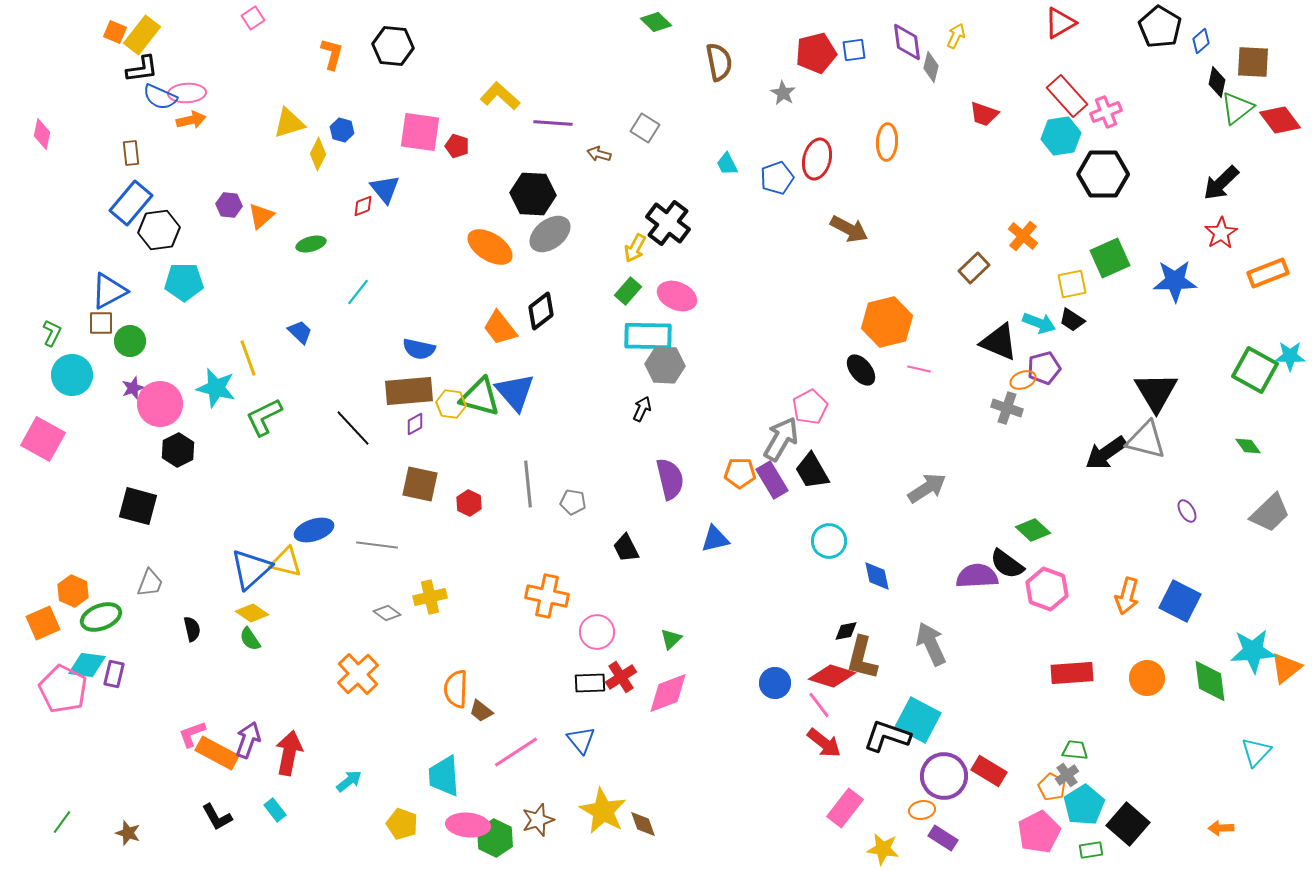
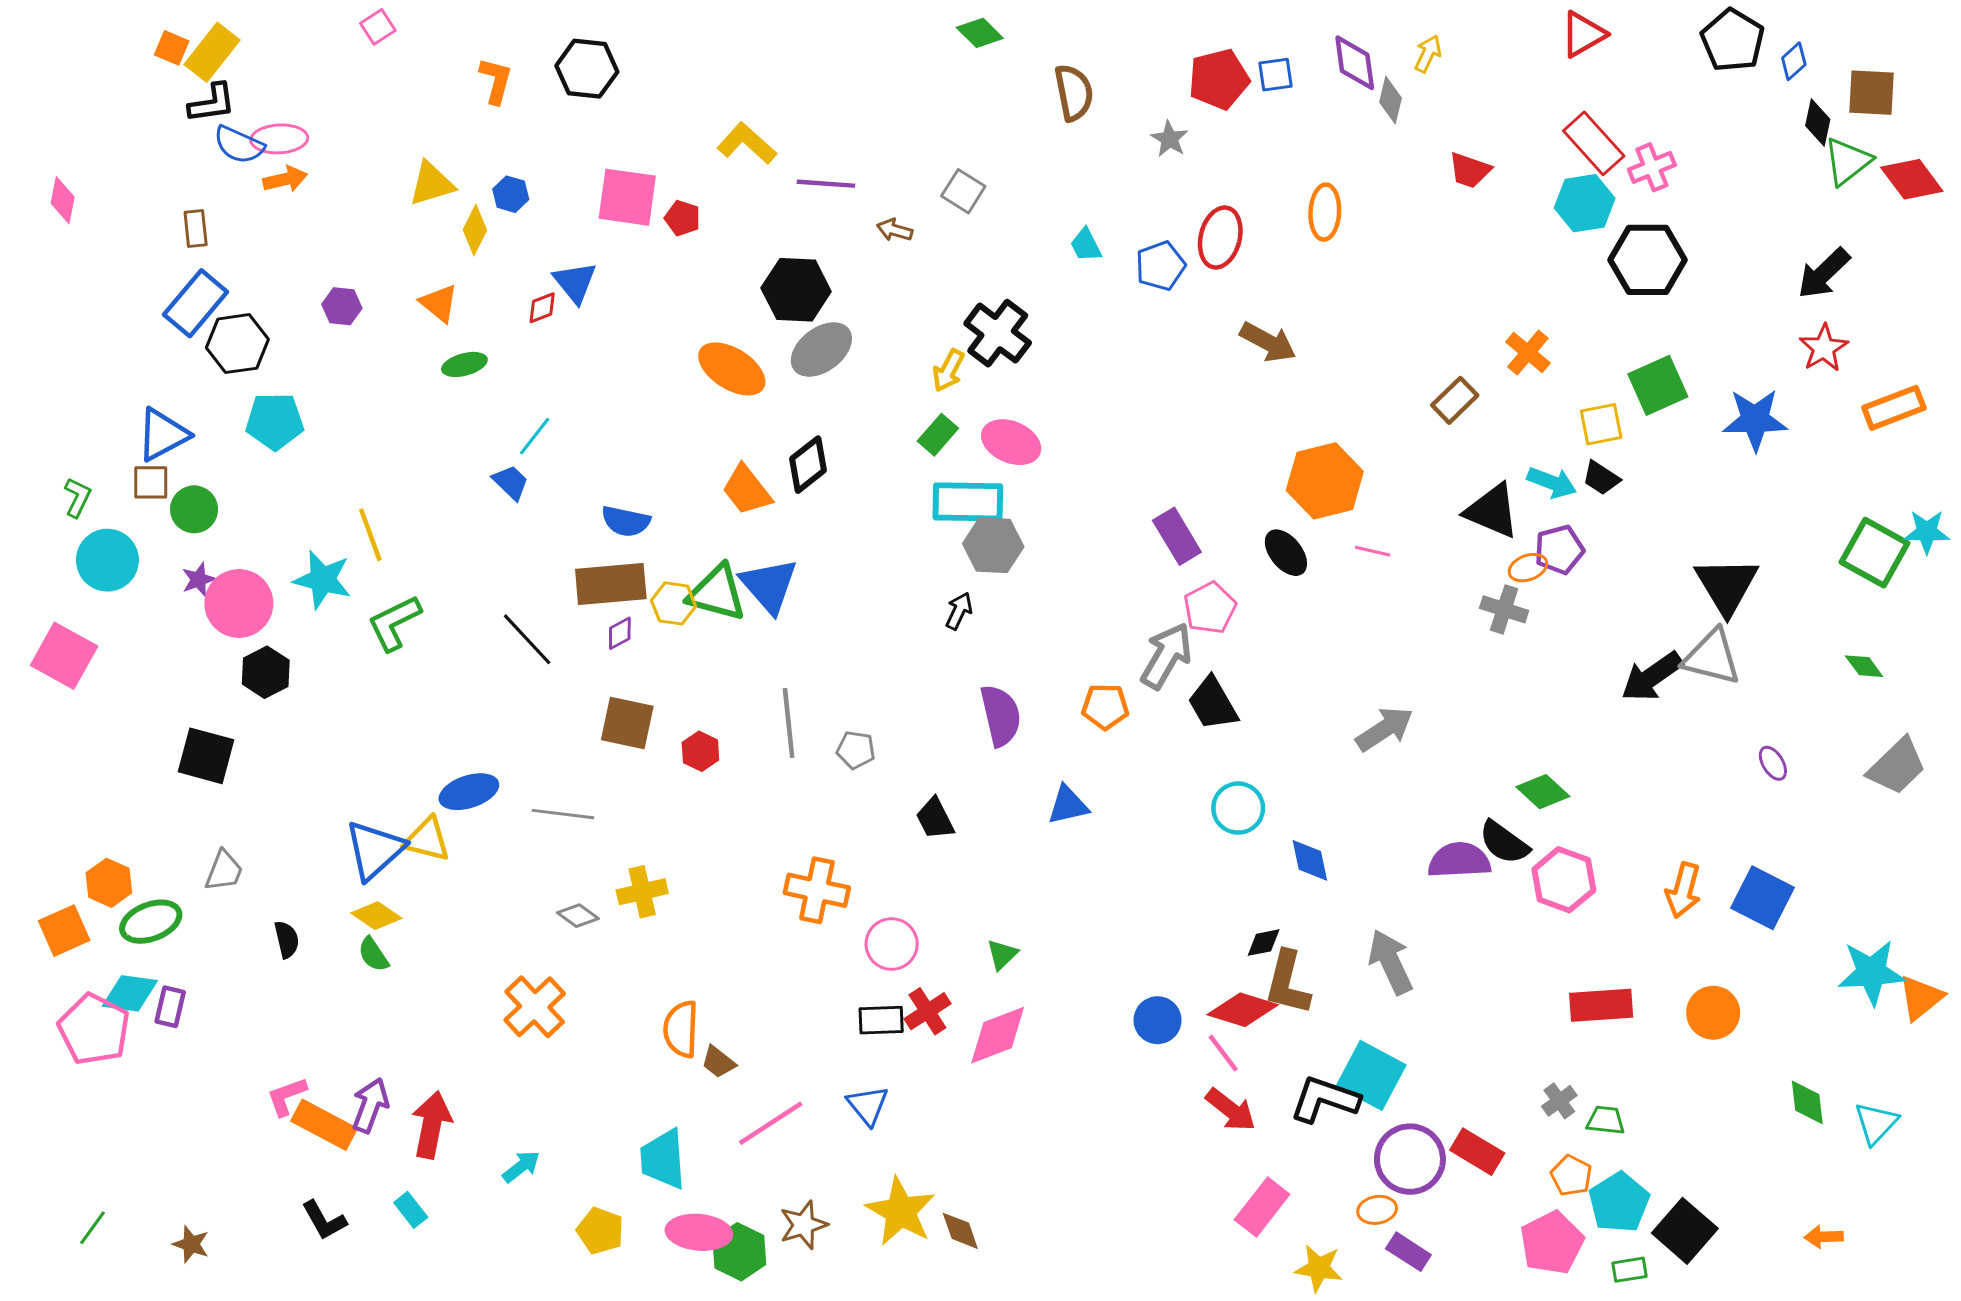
orange triangle: (261, 216) -> (439, 303), moved, turned -40
blue trapezoid: (300, 332) -> (511, 482), moved
purple rectangle: (772, 480) -> (1177, 536), moved
green diamond: (1210, 681) -> (1807, 1102), moved, size x0.7
gray cross: (1067, 775) -> (1559, 1101), moved

